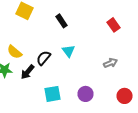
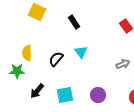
yellow semicircle: (14, 52) -> (27, 53), turned 49
black arrow: (28, 72) -> (37, 91), moved

